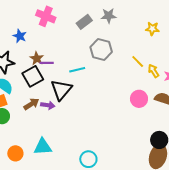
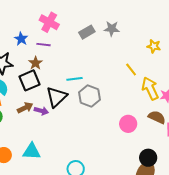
gray hexagon: (101, 49) -> (90, 96), moved
yellow line: (138, 61) -> (131, 70), moved
purple line: (47, 63) -> (43, 45), moved
yellow arrow: (154, 71) -> (150, 89), size x1.6
pink circle: (139, 99) -> (128, 124), moved

